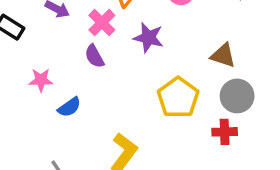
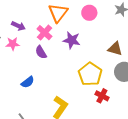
pink star: (41, 80) -> (13, 44), moved
red cross: (225, 132) -> (102, 96), moved, turned 32

